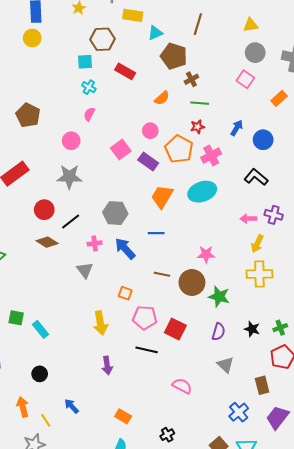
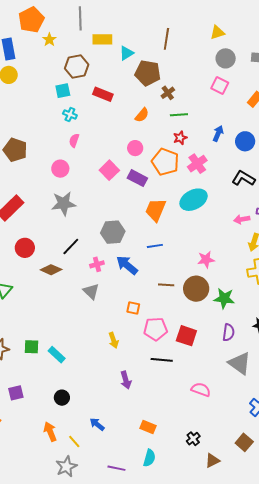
red circle: (44, 210) -> (25, 248), moved
yellow arrow: (100, 323) -> (114, 340), size x0.7
gray triangle: (225, 365) -> (240, 363), size x1.4

